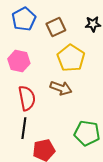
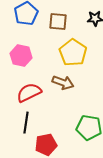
brown square: (56, 27) -> (58, 22), turned 30
red semicircle: (27, 98) -> (29, 93), turned -105

